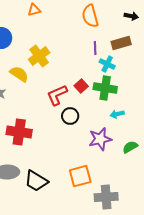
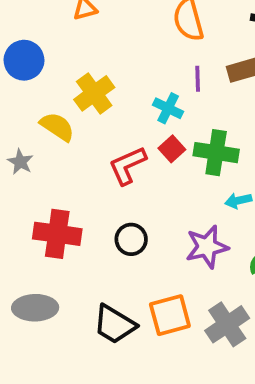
cyan cross: (107, 64) -> (168, 108), moved
black circle: (70, 116) -> (131, 239), moved
black trapezoid: (36, 181) -> (115, 324), moved
gray cross: (106, 197) -> (227, 324), moved, turned -30

